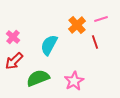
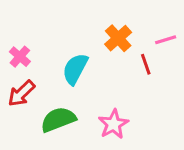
pink line: (101, 19) -> (166, 40), moved

